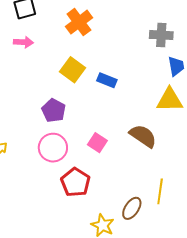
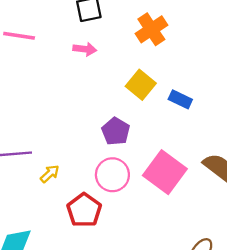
pink square: (97, 143) -> (165, 172), size x1.8
red pentagon: (76, 182) -> (84, 210), moved

